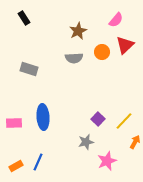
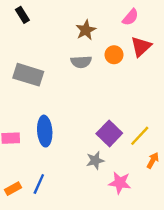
gray rectangle: (29, 69) -> (28, 75), size x1.4
purple square: (98, 119) -> (109, 133), size x1.5
pink star: (107, 161) -> (120, 183), turned 30

